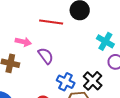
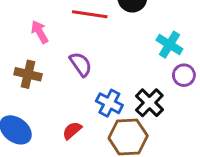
pink arrow: (23, 42) -> (40, 32), moved, turned -133

